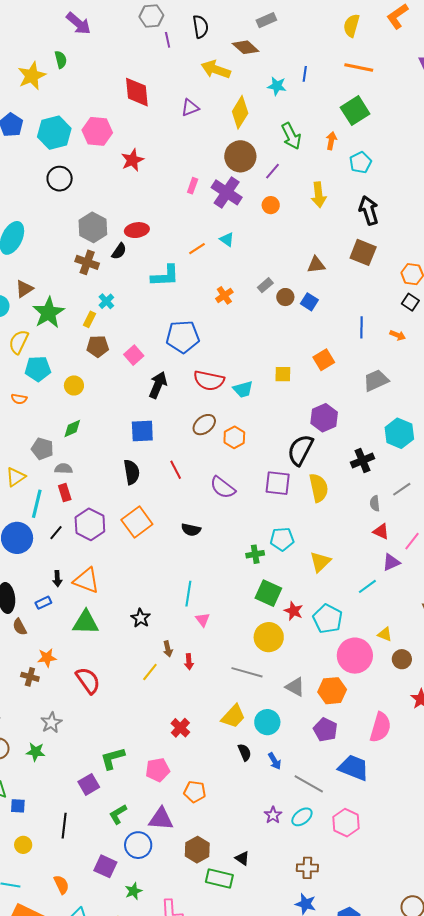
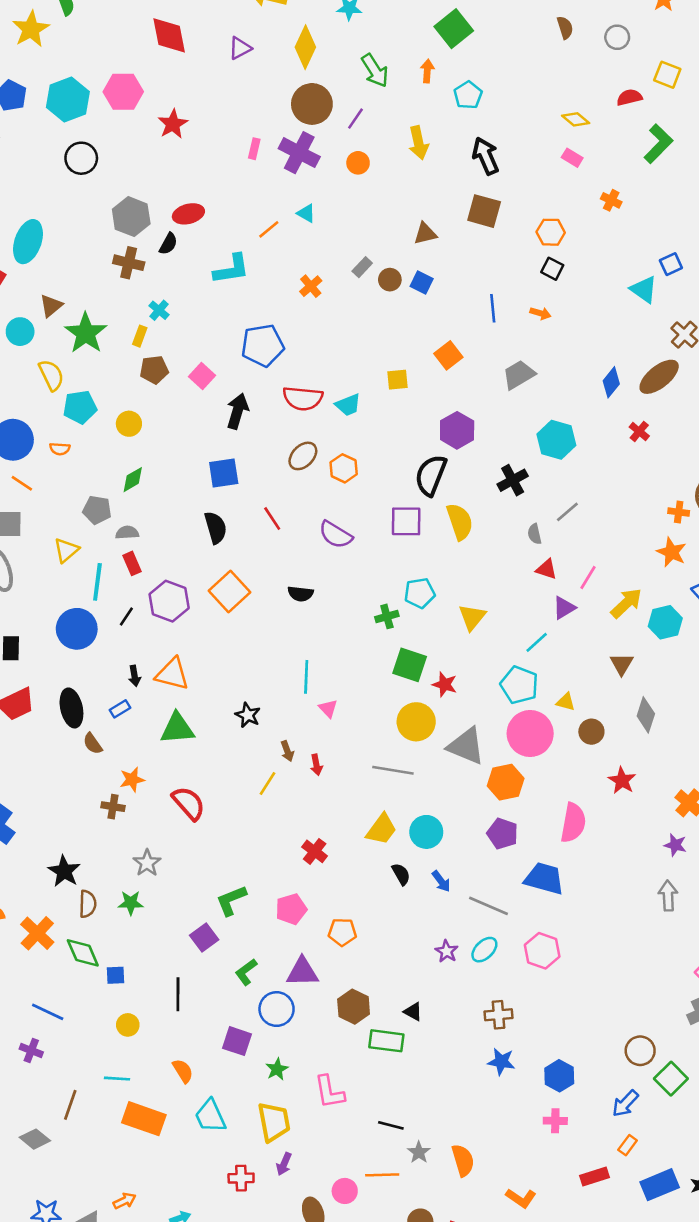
yellow semicircle: (19, 342) -> (51, 375), turned 135
cyan pentagon: (328, 619) -> (519, 685), moved
gray triangle: (295, 687) -> (466, 746), moved, size x1.5

